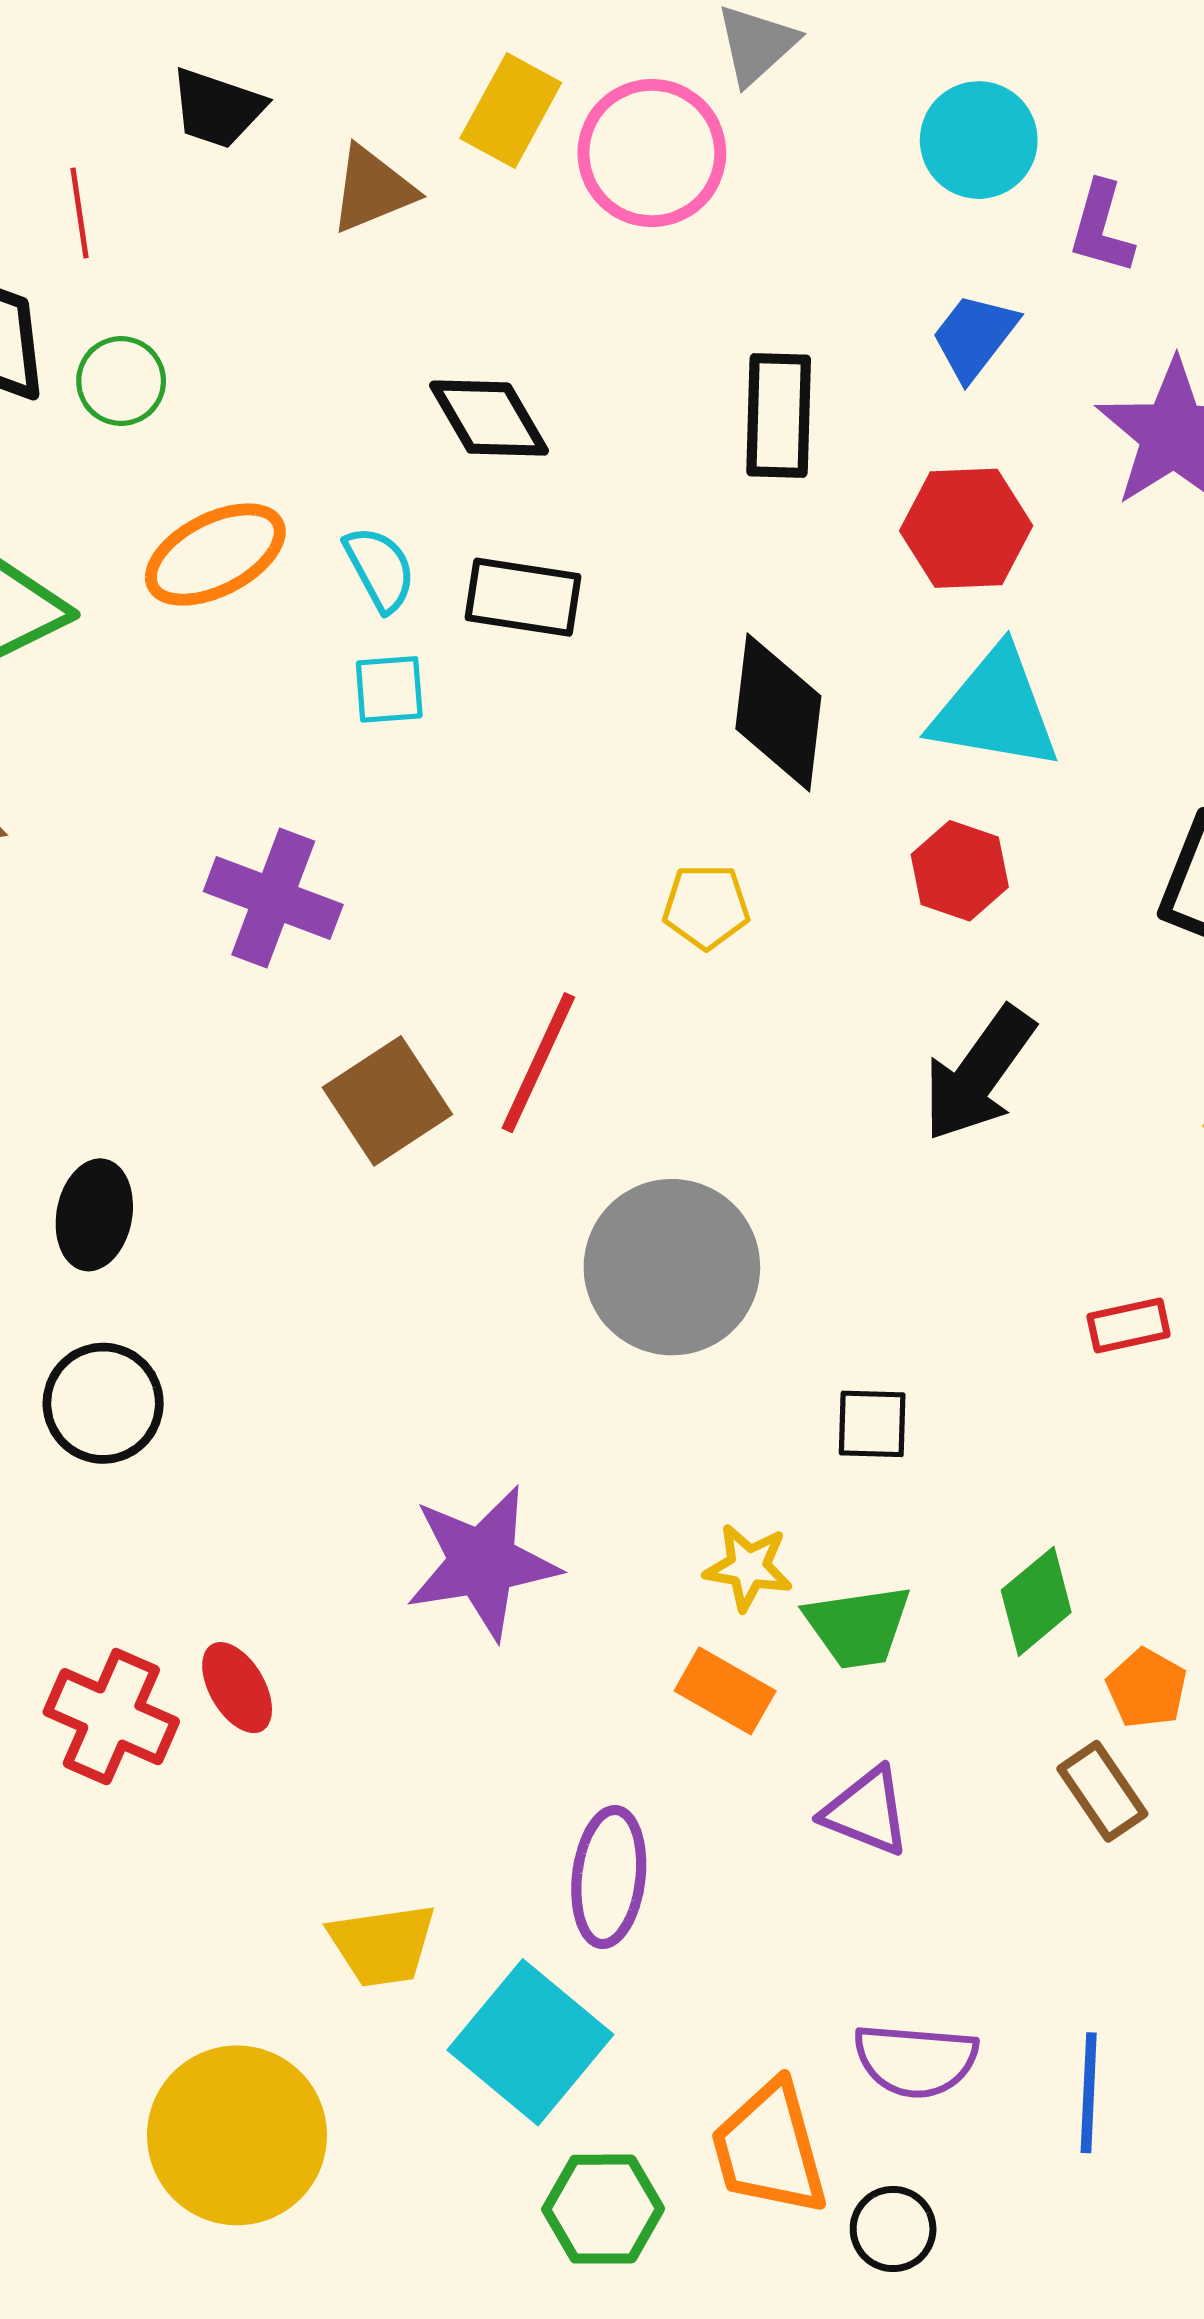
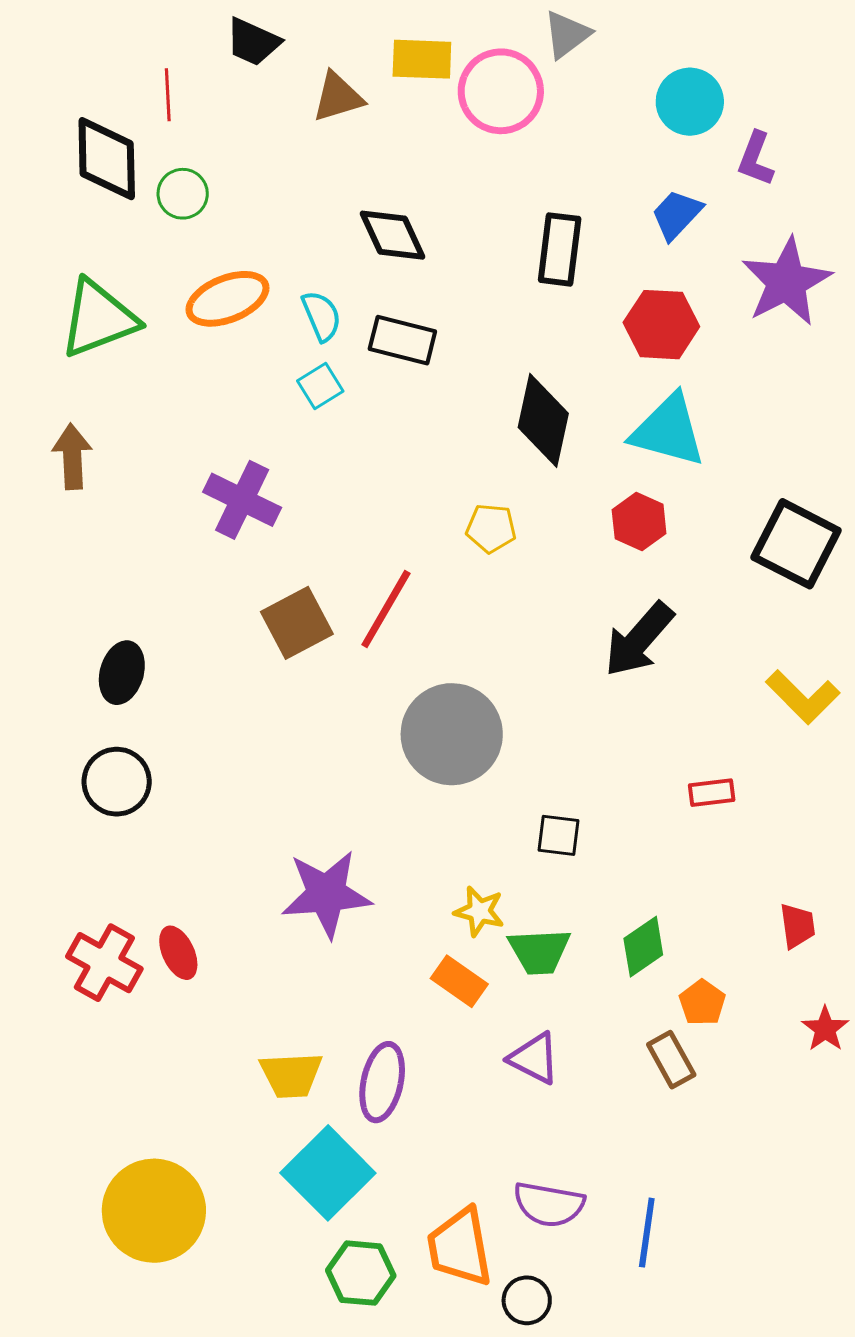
yellow rectangle: (511, 111) -> (422, 59), turned 58
cyan square: (389, 689) -> (320, 386), turned -33
yellow trapezoid: (382, 1945) -> (291, 1075), moved

